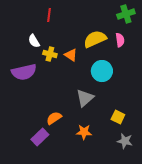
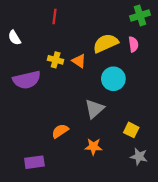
white semicircle: (34, 41) -> (14, 38), moved
purple rectangle: (40, 137) -> (34, 162), moved, turned 36

